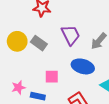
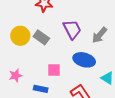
pink star: (18, 87) -> (16, 76), moved

